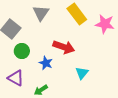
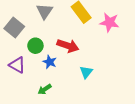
green circle: (22, 51) -> (35, 46), moved
purple triangle: (16, 78) -> (17, 65), moved

